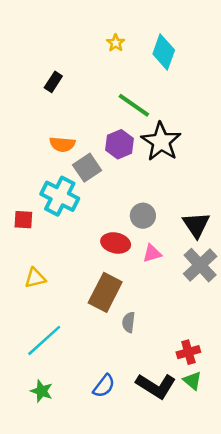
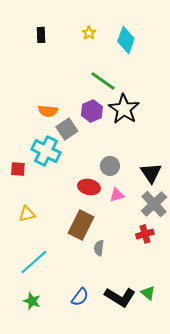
black rectangle: (53, 82) -> (41, 35), moved, turned -35
red cross: (188, 352) -> (145, 234), moved

